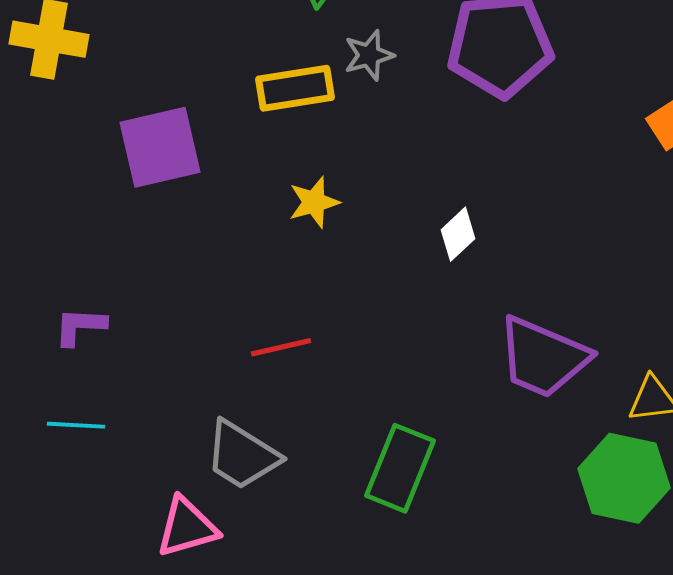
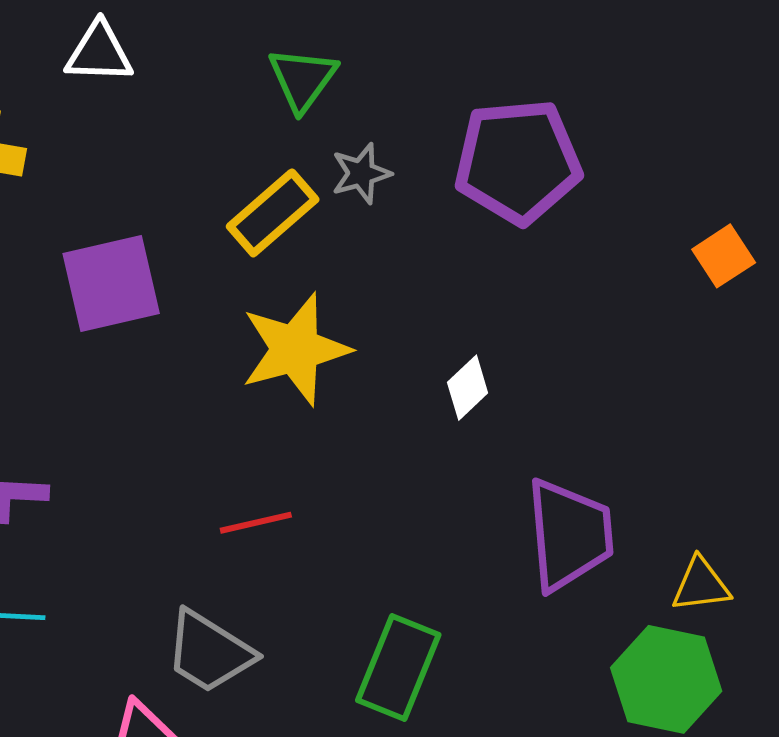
yellow rectangle: (295, 88) -> (273, 213), turned -32
yellow star: (314, 202) -> (295, 349), size x1.8
purple trapezoid: (543, 357) -> (569, 535), turned -118

